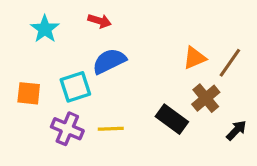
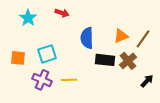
blue semicircle: (109, 61) -> (87, 38), moved, turned -65
black rectangle: (172, 119) -> (105, 60), moved, turned -30

